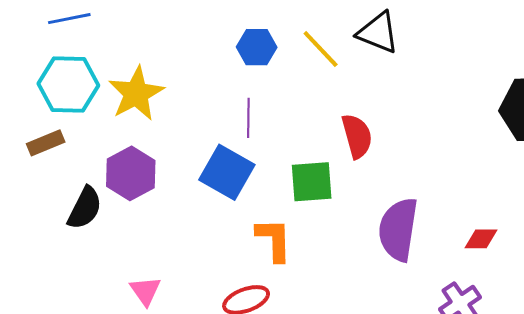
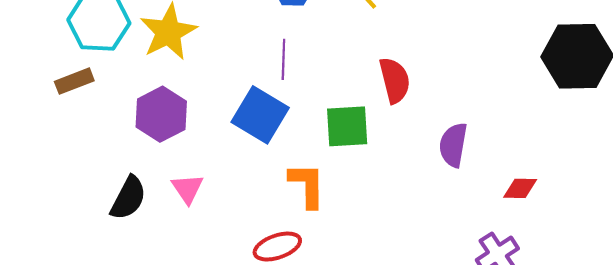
black semicircle: (85, 208) -> (128, 198), moved
purple semicircle: (398, 229) -> (453, 145), moved, size x0.7
pink triangle: (145, 291) -> (187, 189), moved

